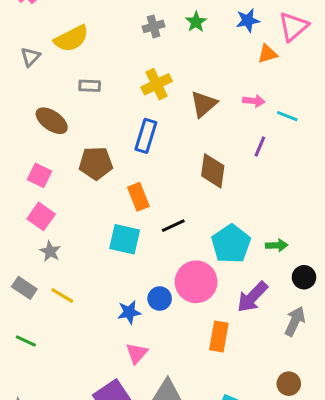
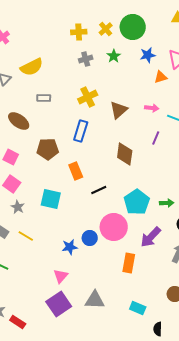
cyan square: (125, 239) -> (51, 199), moved
pink triangle: (137, 353) -> (61, 276), moved

